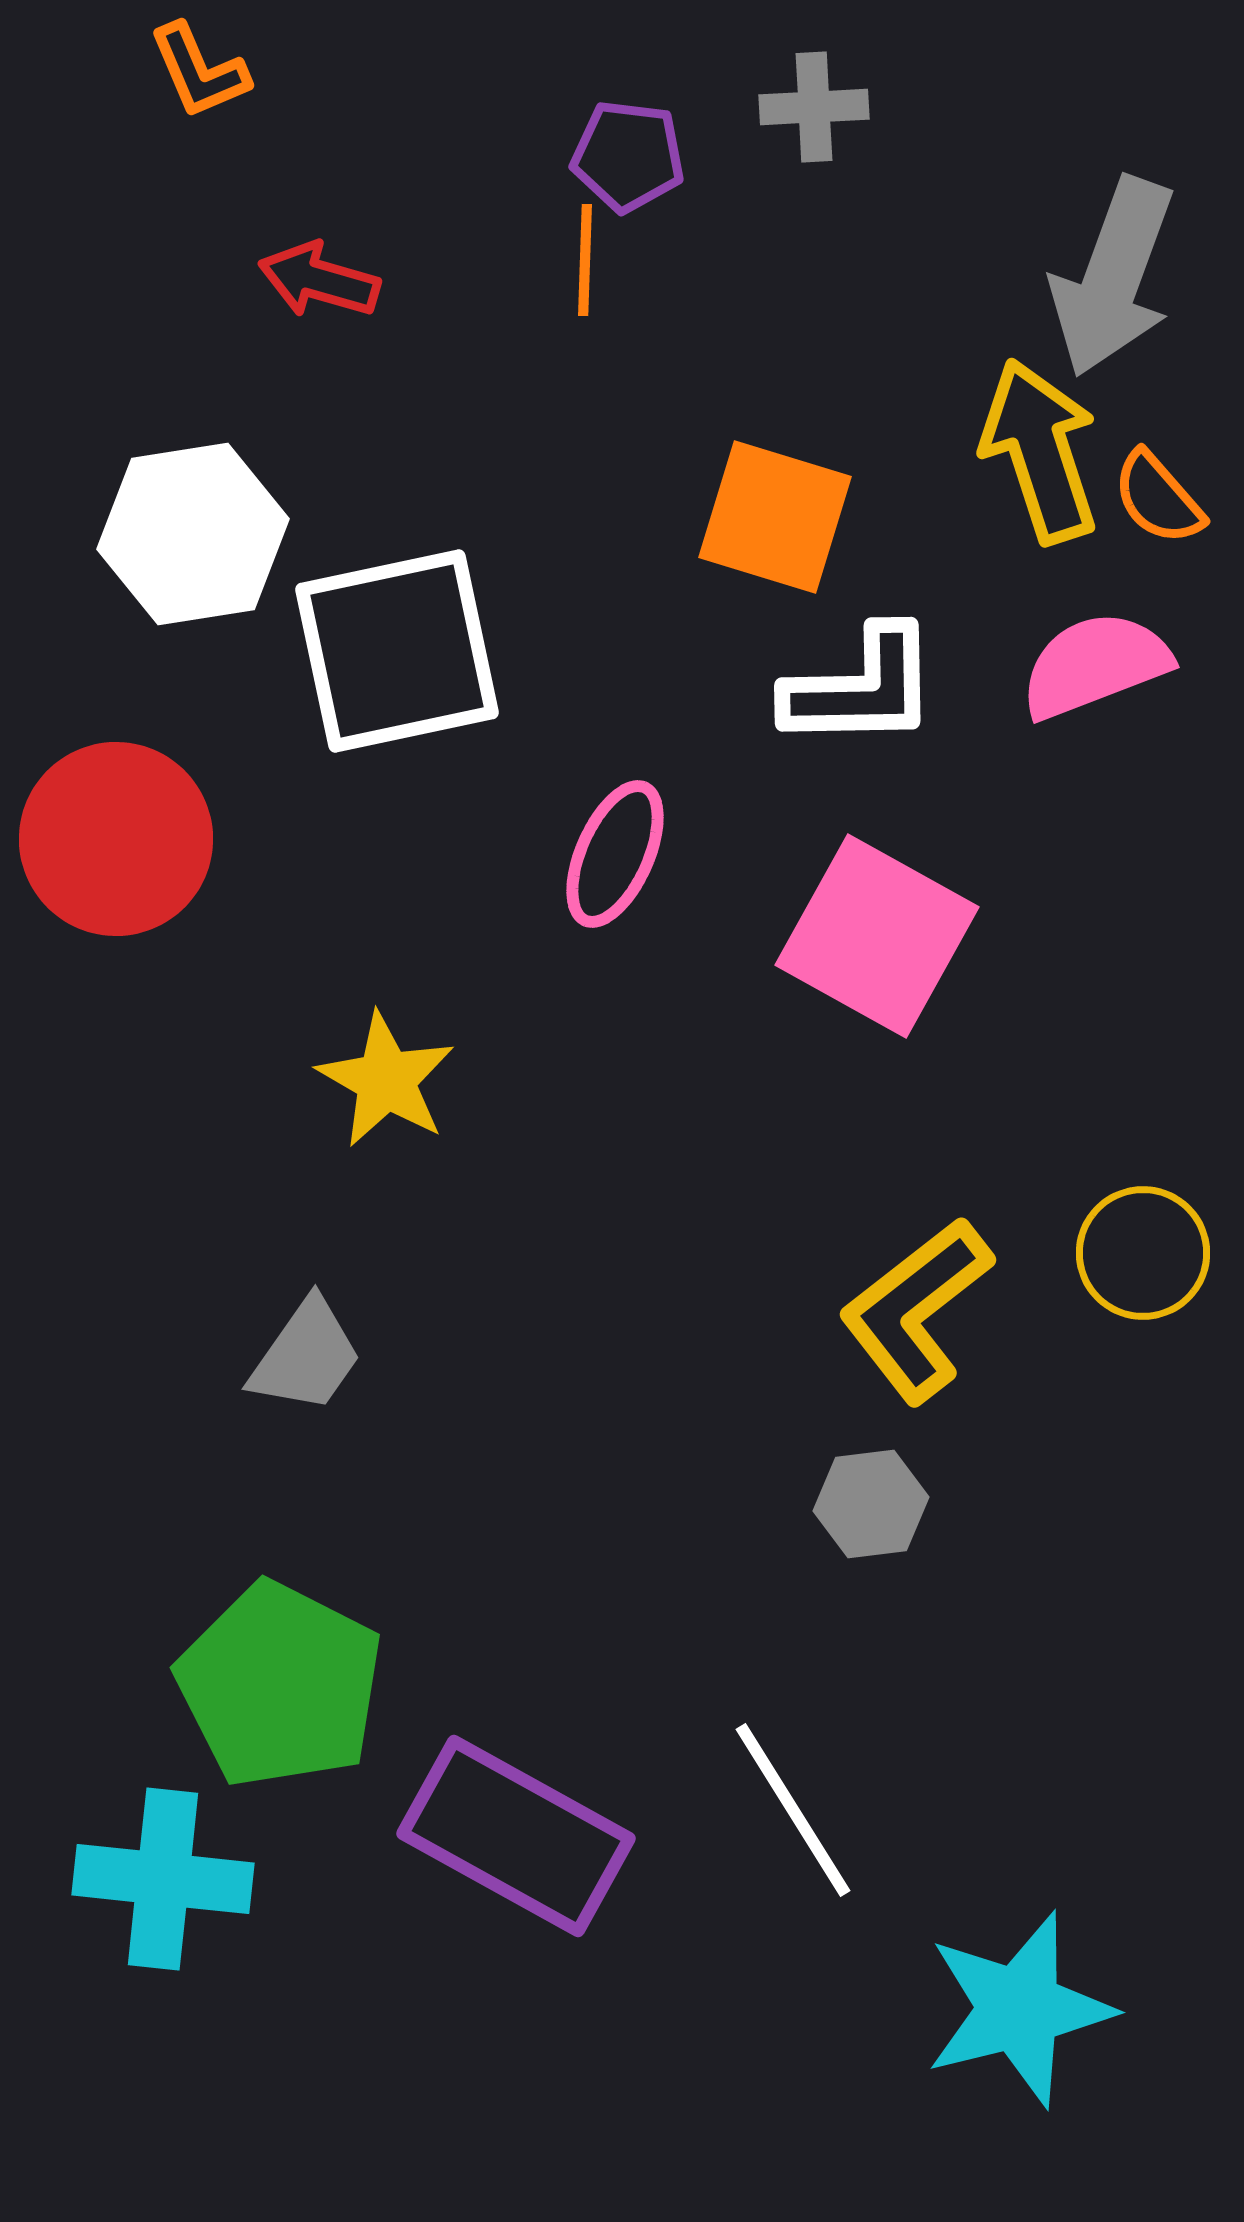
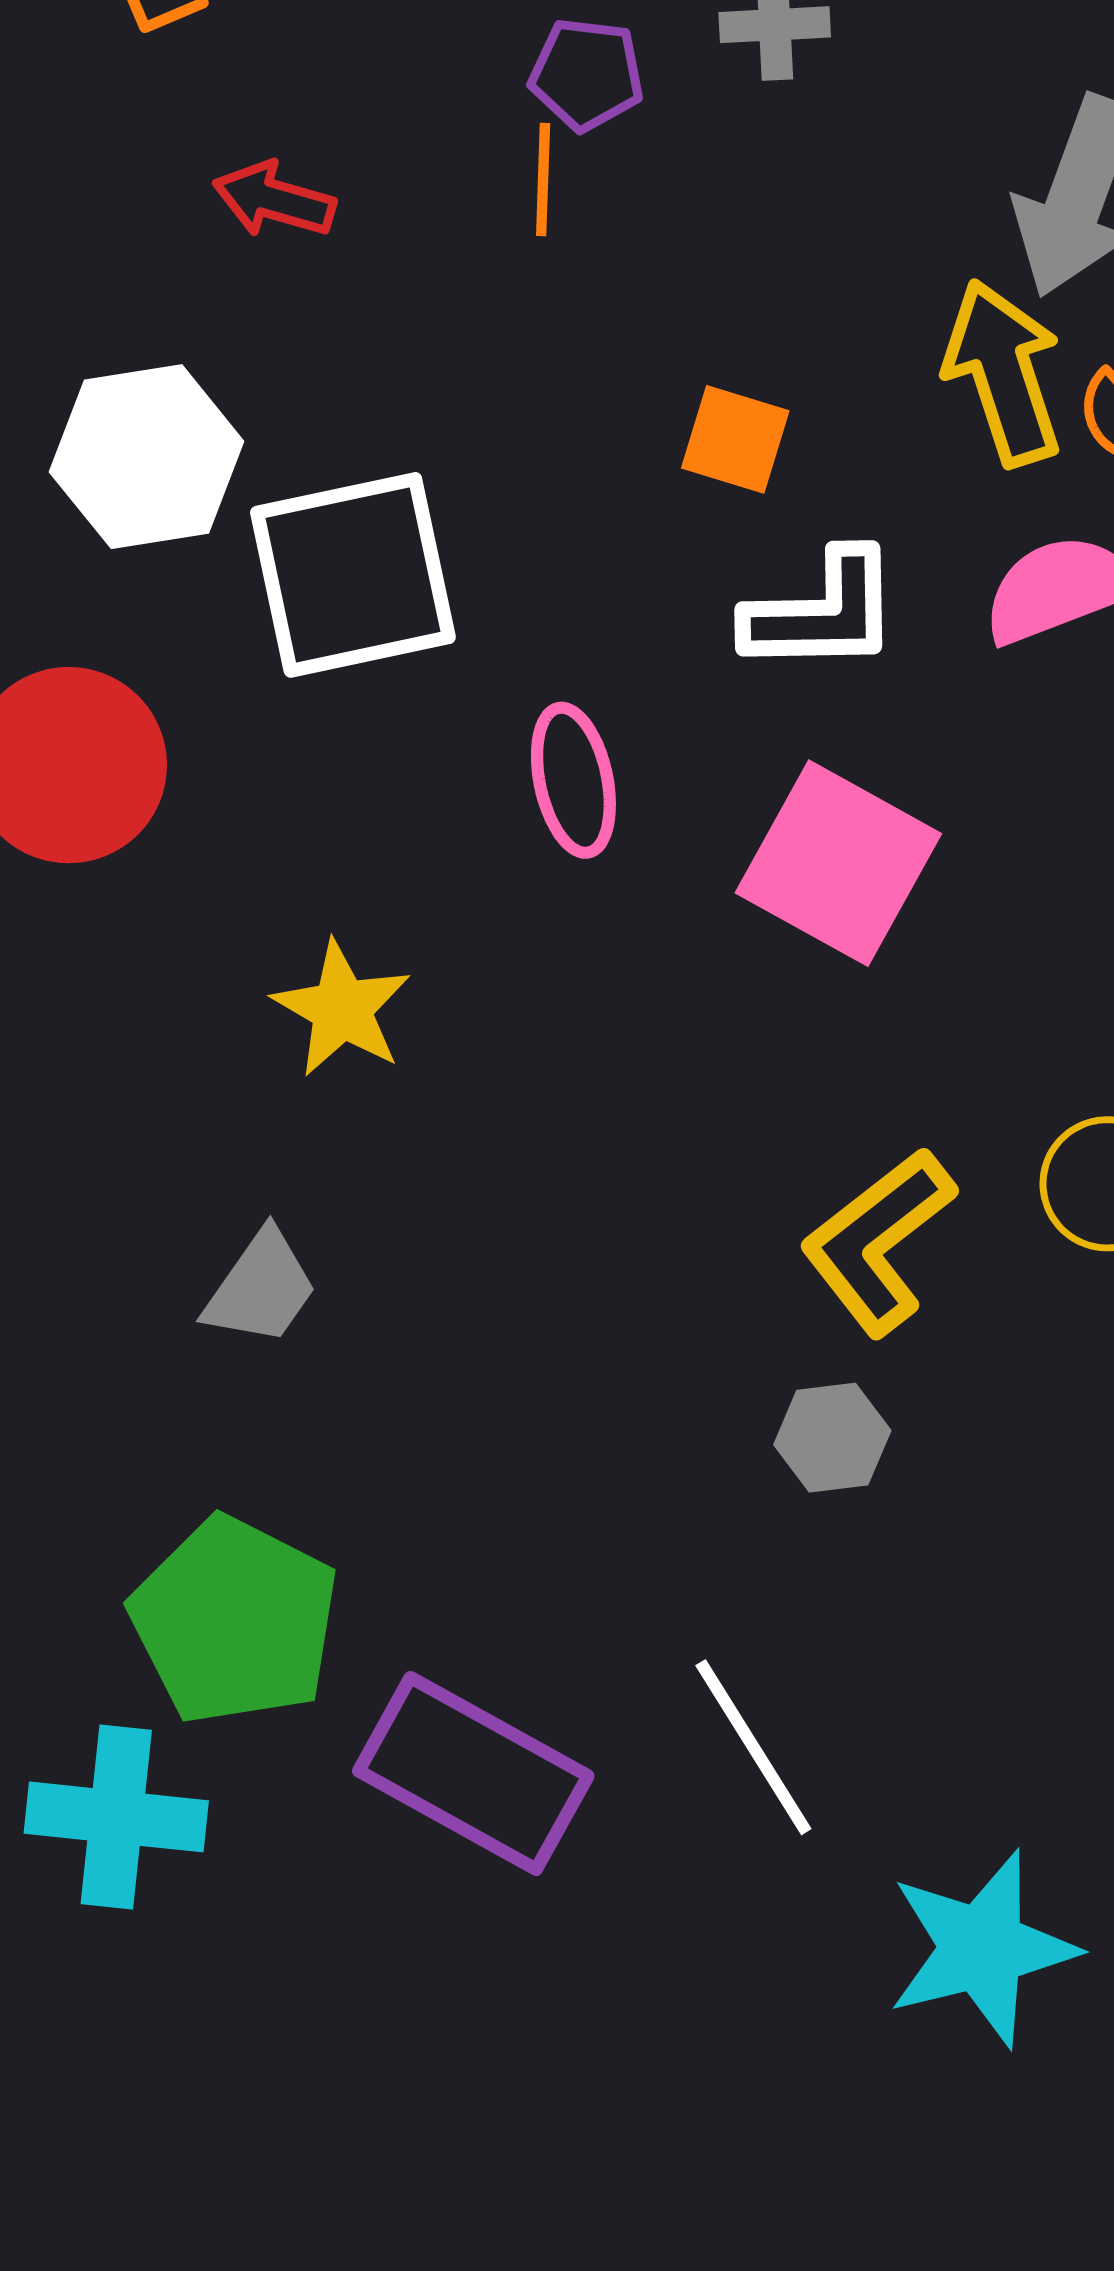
orange square: (775, 517) -> (735, 439), size x0.7
pink ellipse: (615, 854) -> (573, 780), turned -36

